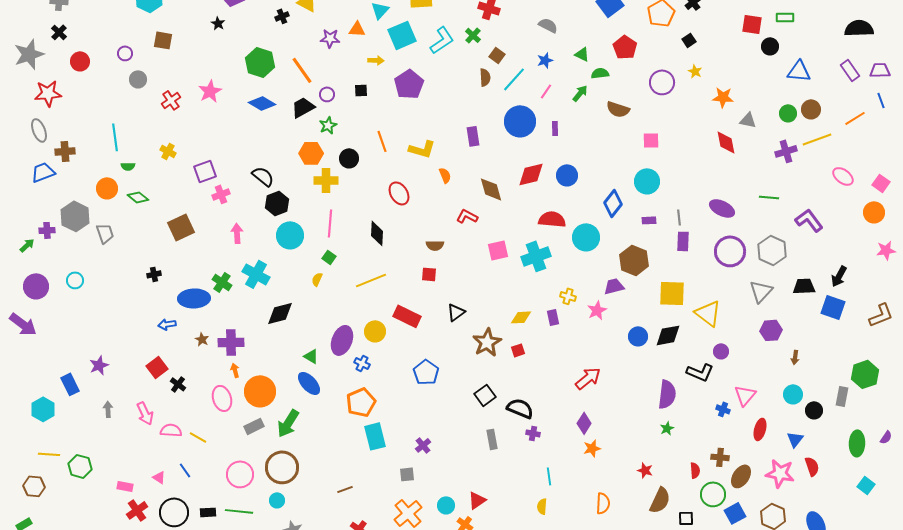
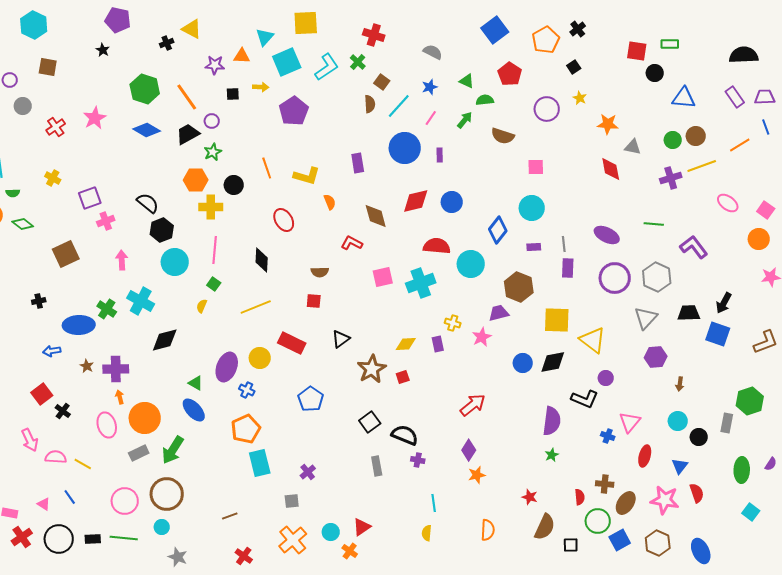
black square: (361, 90) -> (233, 94), moved

